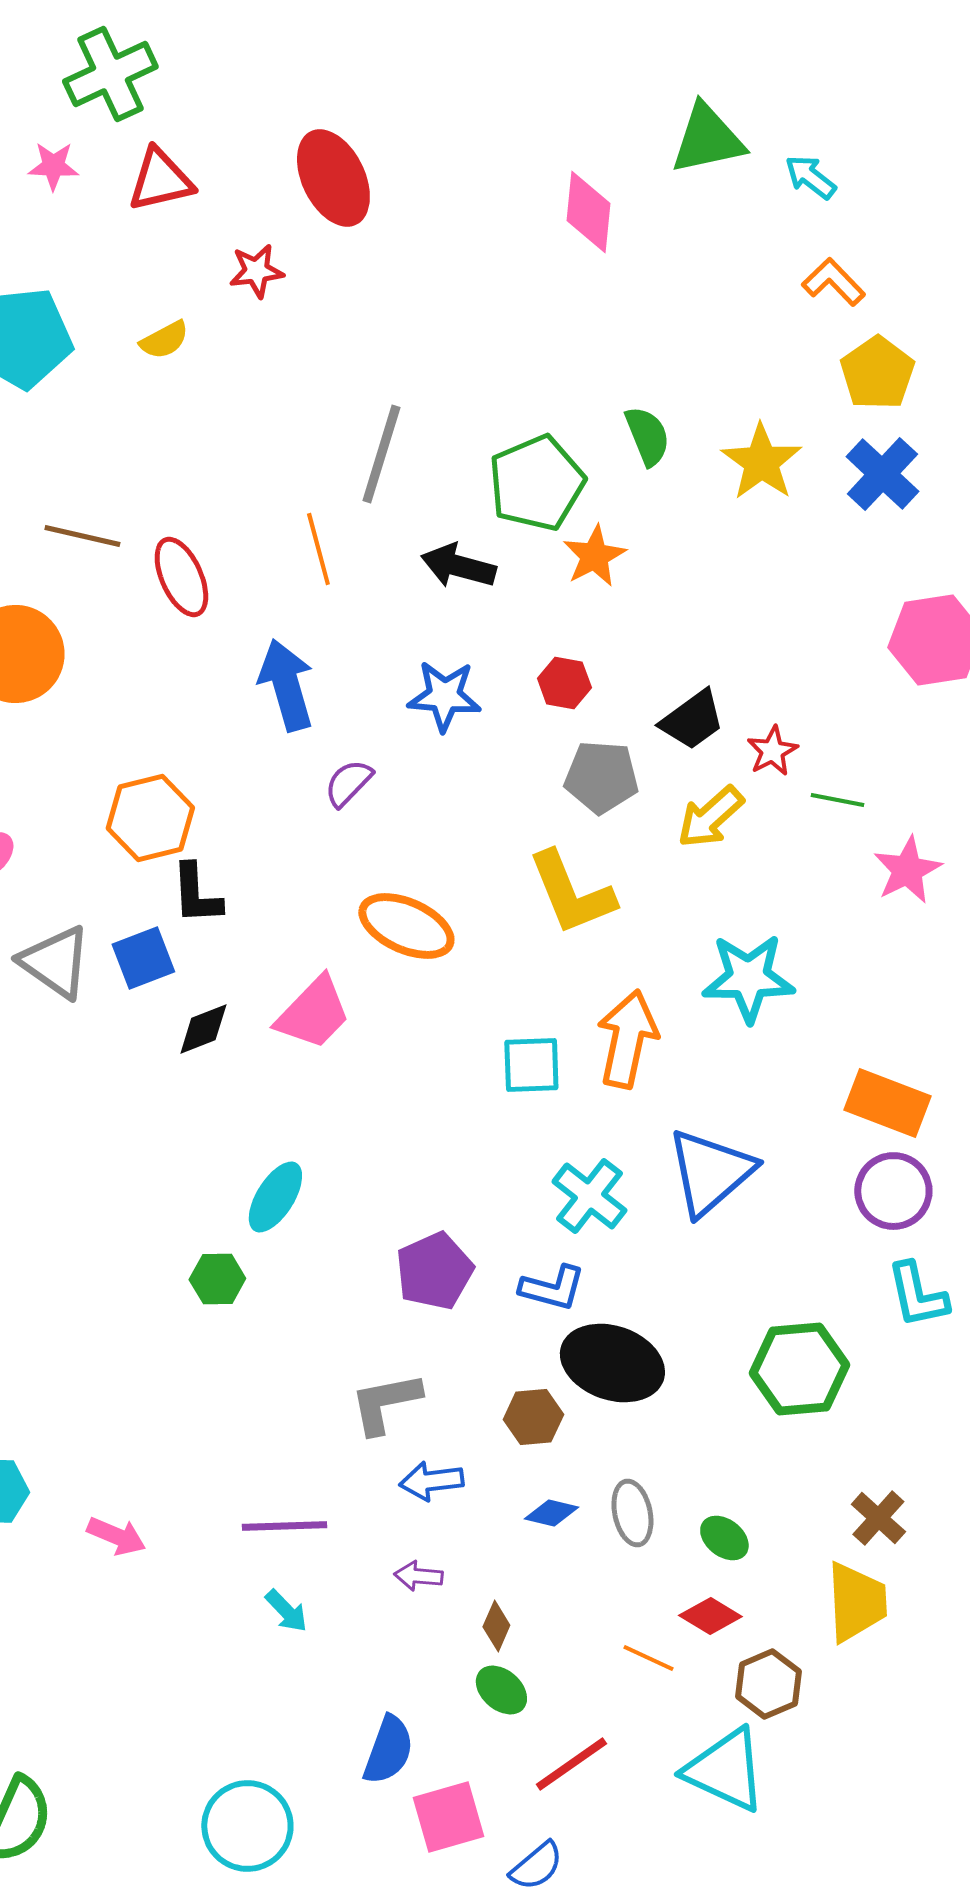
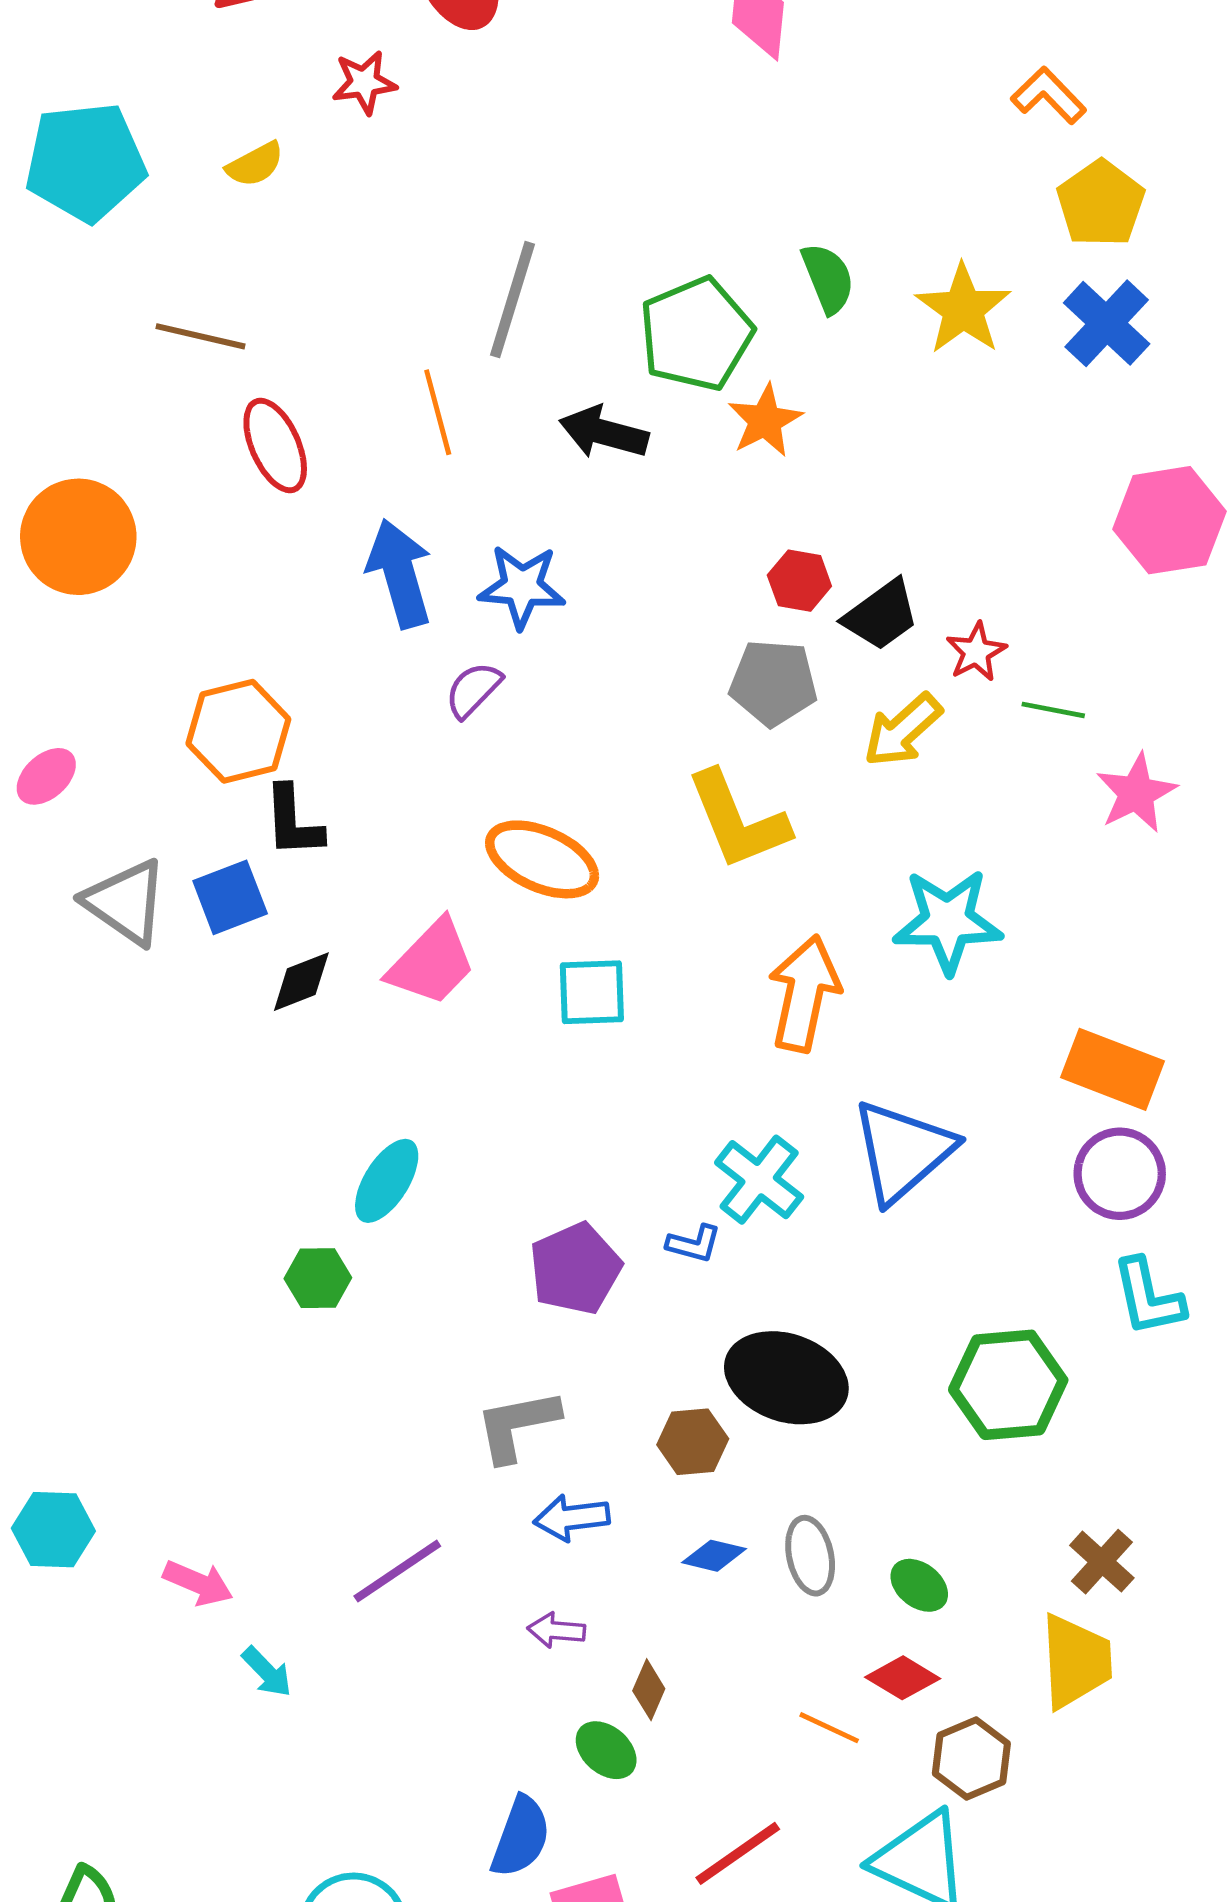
brown line: (82, 536) -> (200, 336), moved
red hexagon: (564, 683) -> (799, 581), moved
blue star: (444, 696) -> (522, 587), moved
cyan square: (531, 1065) -> (592, 992), moved
blue L-shape: (552, 1288) -> (694, 1244), moved, size x0.7
purple line: (284, 1526) -> (397, 1571), turned -32
cyan arrow: (286, 1611) -> (267, 1672), moved
green ellipse: (501, 1690) -> (606, 1750), moved

